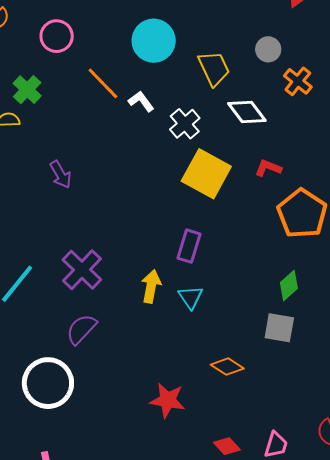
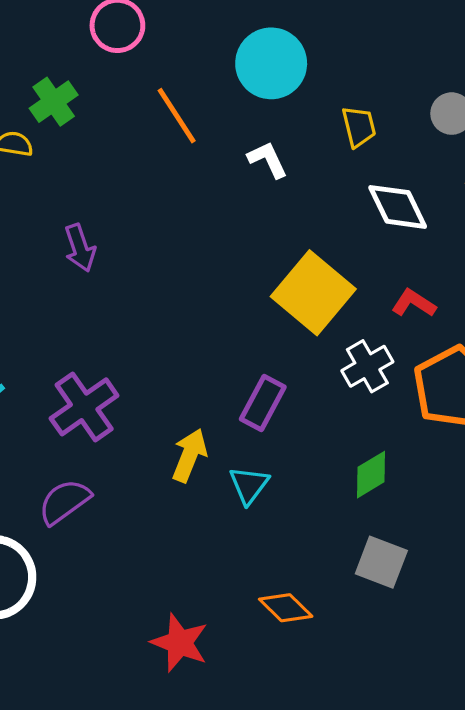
yellow trapezoid: (214, 68) -> (359, 127), size x0.7
white L-shape: (141, 101) -> (268, 160), moved
white cross: (185, 124) -> (367, 366), moved
green diamond: (289, 285) -> (371, 475), moved

